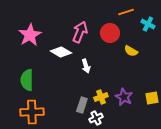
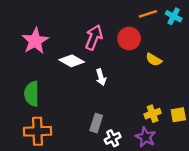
cyan cross: (148, 24) -> (174, 16), moved
yellow cross: (101, 97) -> (153, 114), moved
purple star: (124, 97) -> (145, 137), moved

